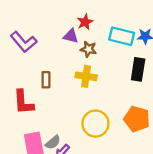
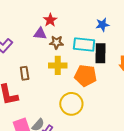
cyan rectangle: (122, 36) -> (84, 44), moved
orange pentagon: (137, 119) -> (86, 76), moved

